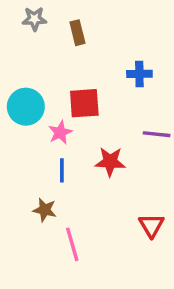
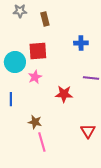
red square: (84, 103) -> (38, 51), moved
blue line: (62, 170) -> (11, 99), moved
brown star: (45, 210) -> (35, 122), moved

